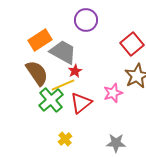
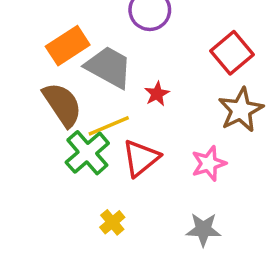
red star: (75, 71) -> (157, 94), moved
pink star: (113, 93) -> (209, 163), moved

